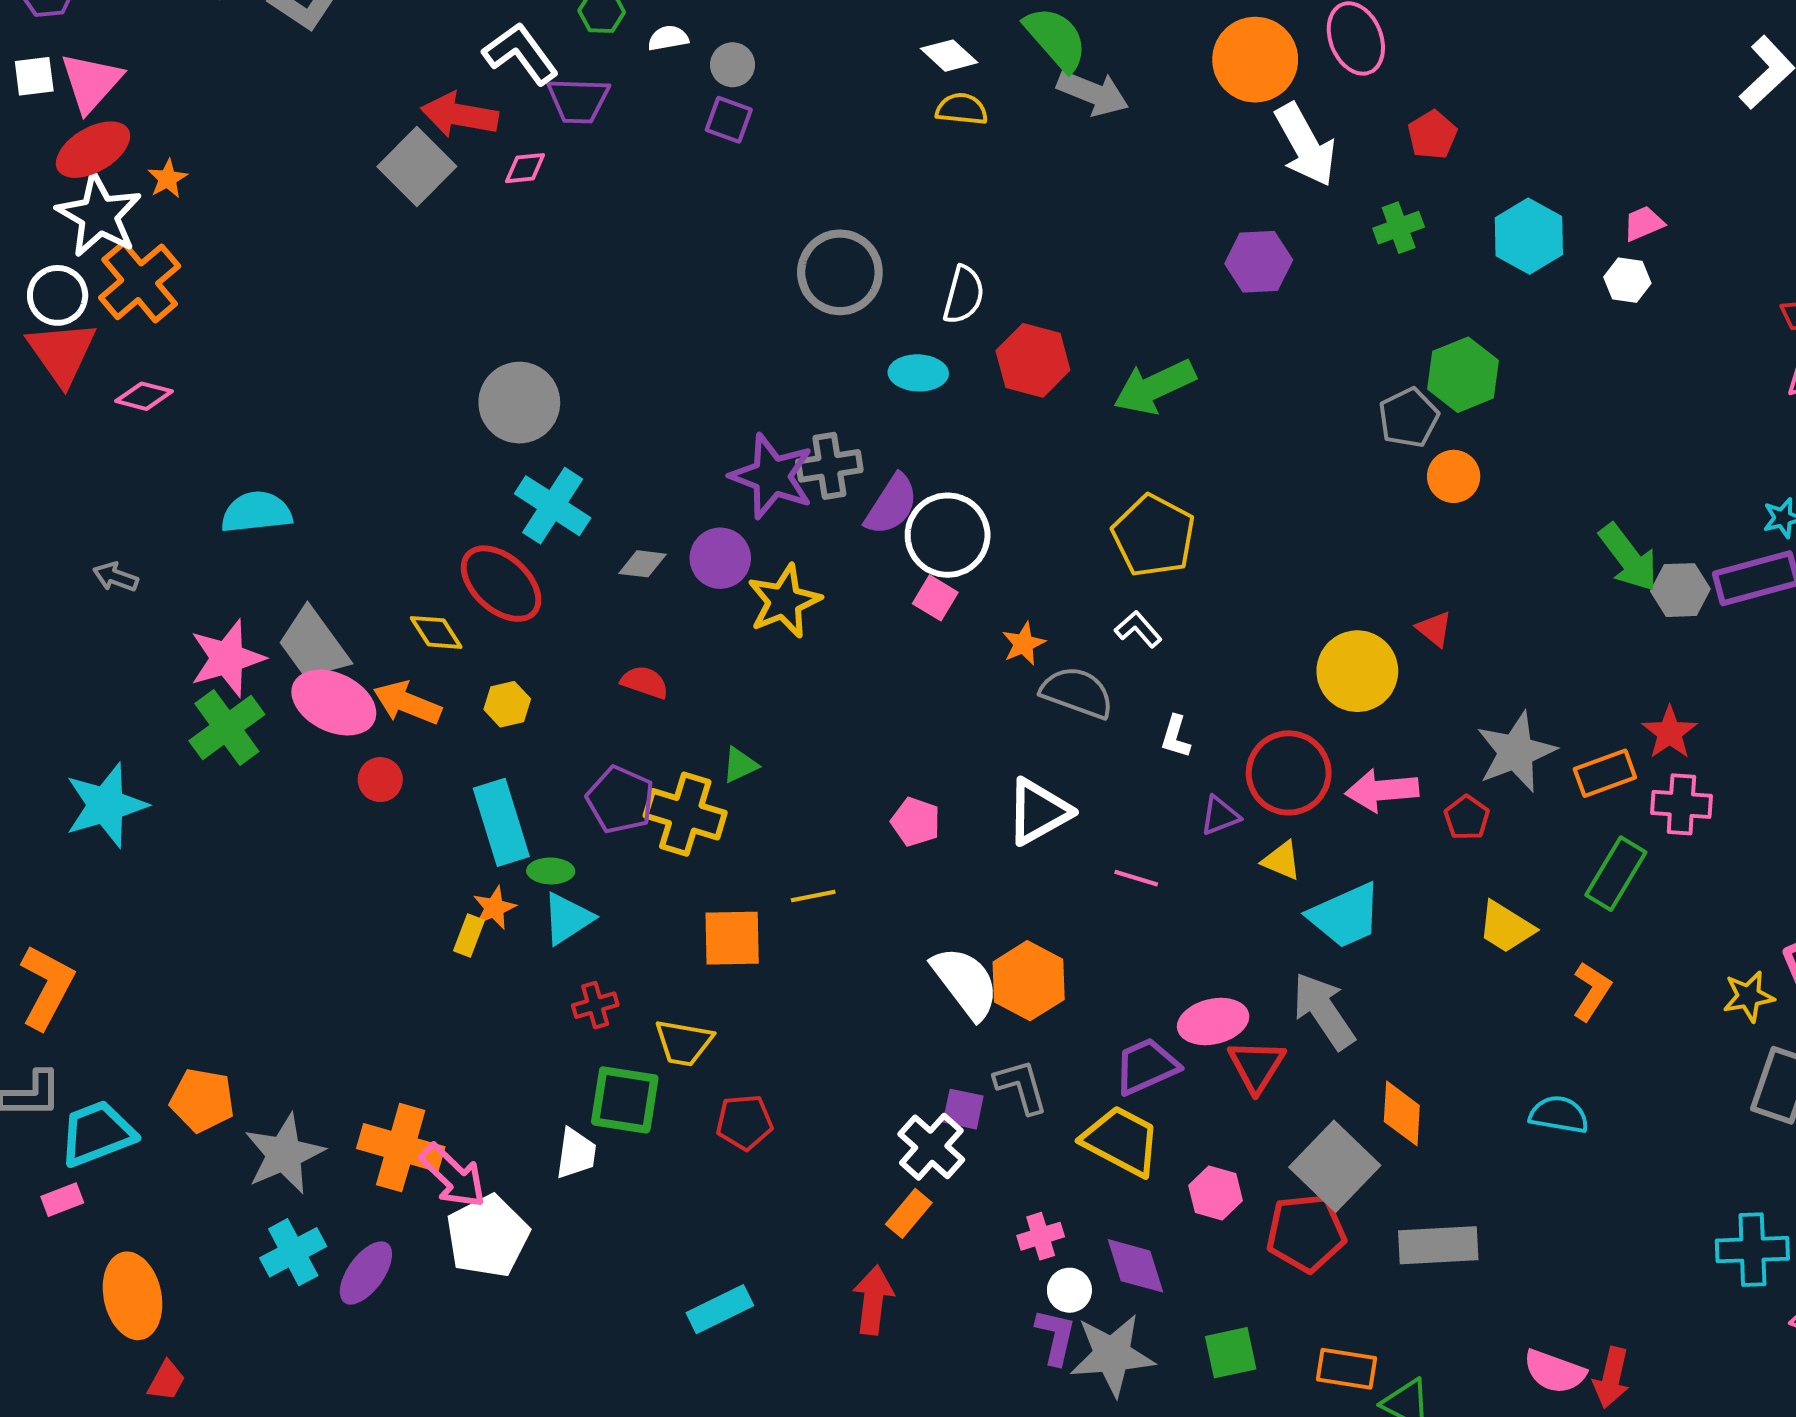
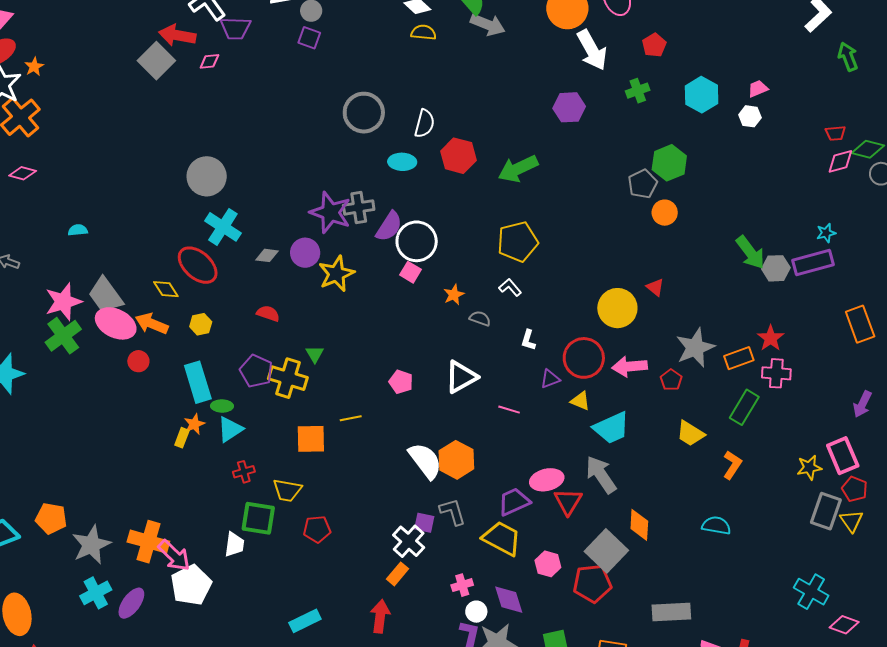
cyan semicircle: (256, 512) -> (78, 230), size x0.6
yellow pentagon: (1154, 536) -> (518, 242), turned 30
gray semicircle: (1077, 692) -> (480, 318), size x0.6
green triangle: (740, 765) -> (315, 354), turned -36
gray rectangle: (1438, 1245) -> (671, 612), moved
cyan cross: (1752, 1250) -> (811, 592), turned 32

